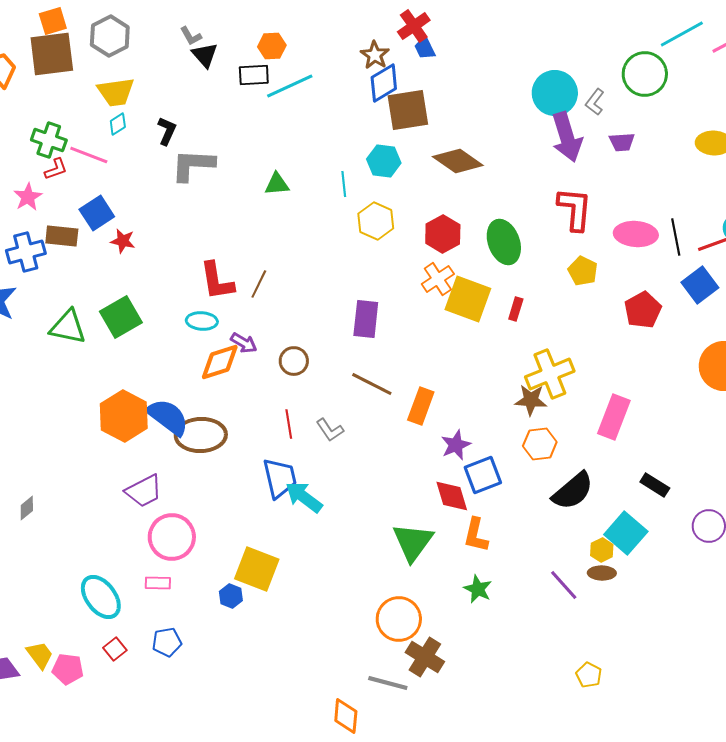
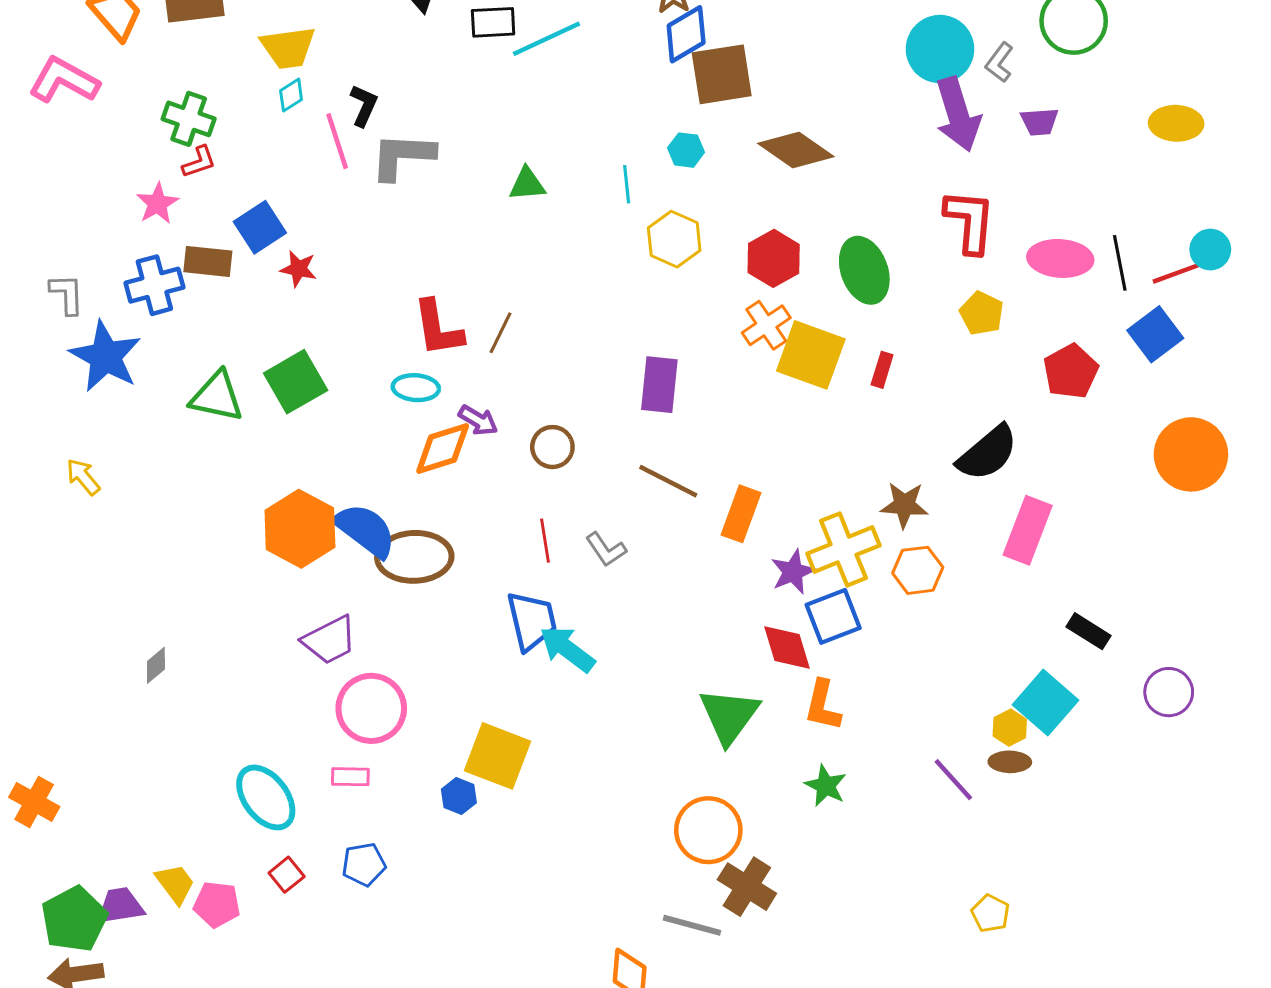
pink line: (89, 155) -> (337, 141), moved, turned 51
cyan hexagon: (384, 161) -> (686, 150), size x0.7
yellow cross: (550, 374) -> (843, 549), moved
black semicircle: (573, 491) -> (988, 453), moved

